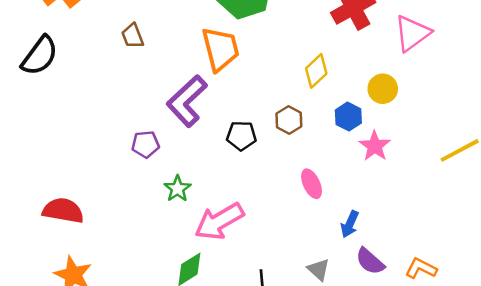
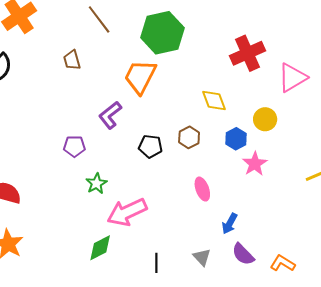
orange trapezoid: (220, 49) -> (140, 77), turned -144
yellow diamond: (316, 71) -> (214, 101), turned -72
purple L-shape: (187, 101) -> (110, 115), size x0.7

